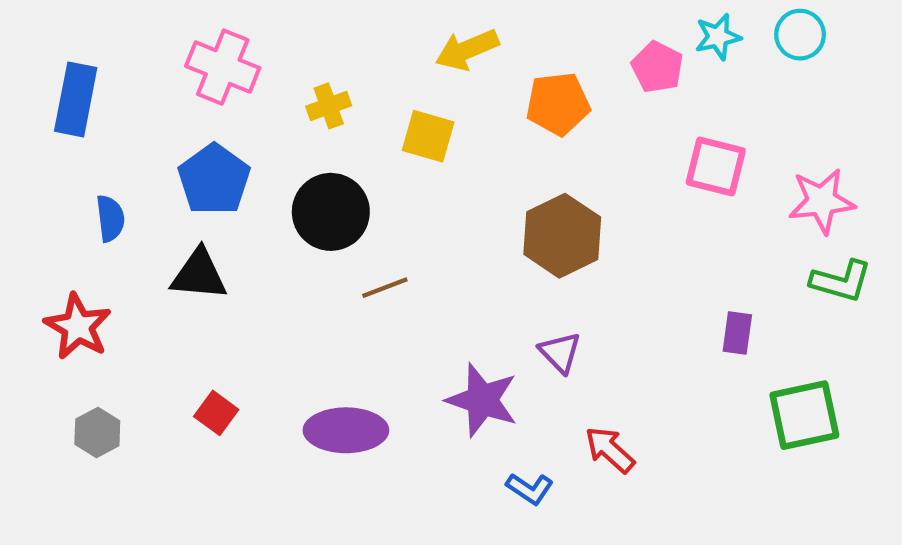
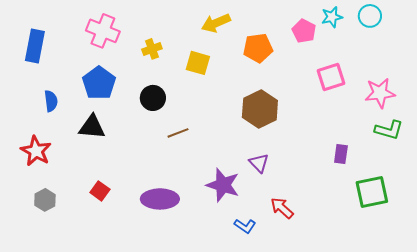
pink square: (716, 166) -> (331, 77), turned -32
black circle: (331, 212) -> (153, 98), size x0.7

